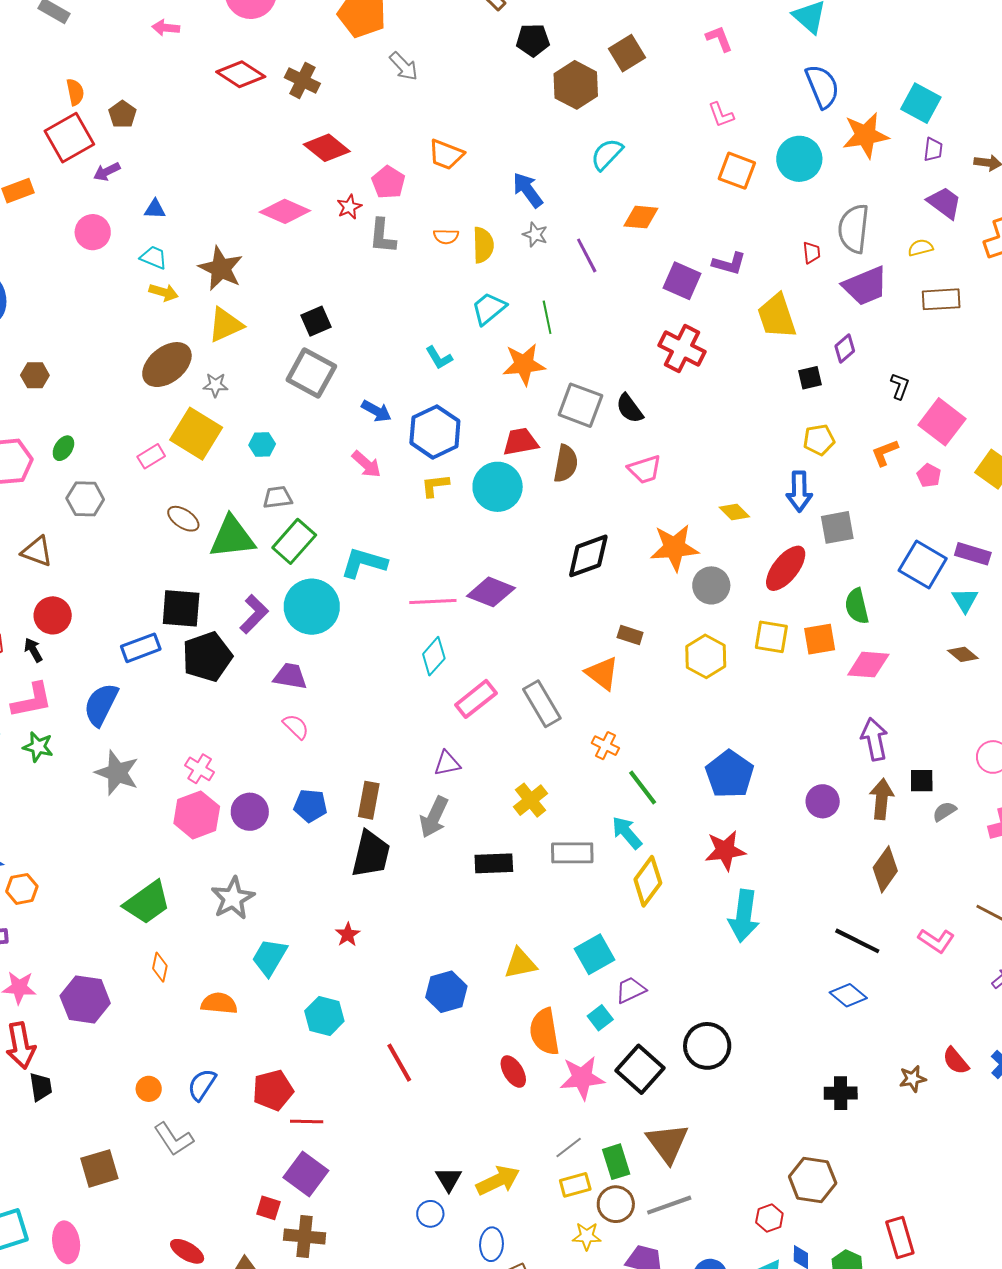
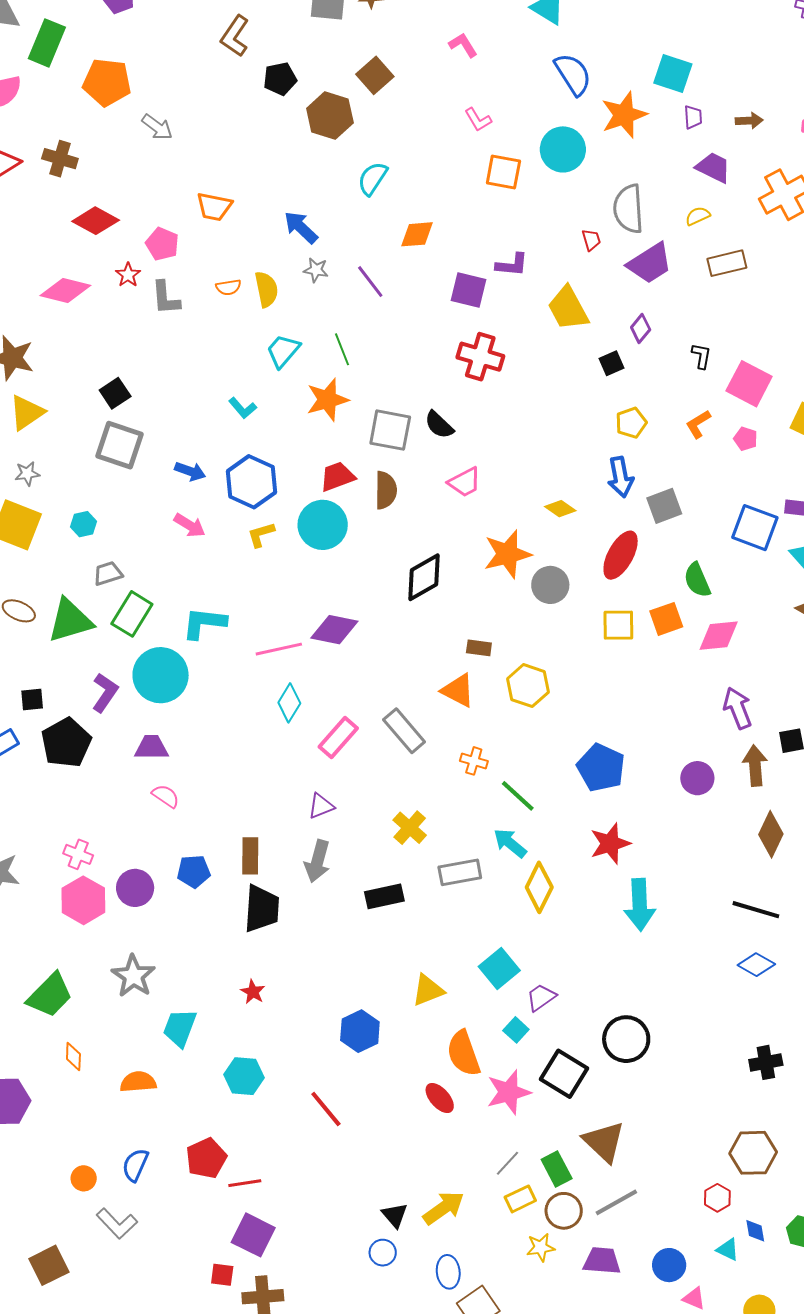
black square: (181, 608) -> (32, 700), size x0.6
yellow hexagon: (706, 656) -> (528, 686), moved

